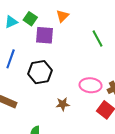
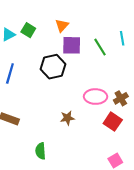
purple square: (45, 35) -> (72, 45), moved
black hexagon: (40, 72) -> (53, 67), moved

